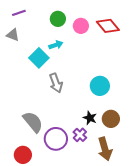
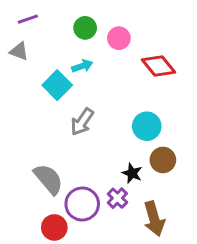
red diamond: (108, 26) -> (158, 66), moved
gray arrow: (56, 83) -> (82, 122), turned 54
brown circle: (111, 119) -> (163, 160), moved
red circle: (23, 155) -> (54, 227), moved

